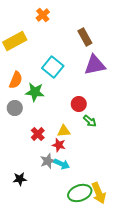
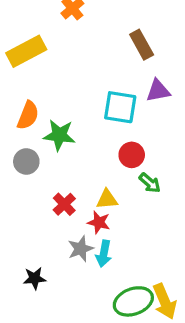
purple triangle: (95, 65) -> (158, 91), size x0.7
cyan square: (53, 67) -> (120, 107), moved, turned -30
cyan arrow: (62, 164) -> (104, 254), turned 77

